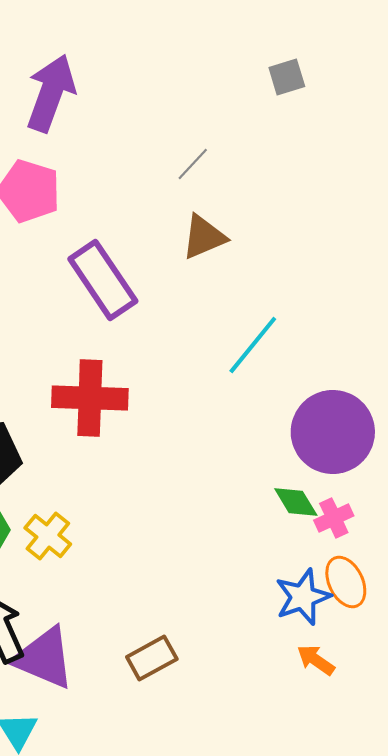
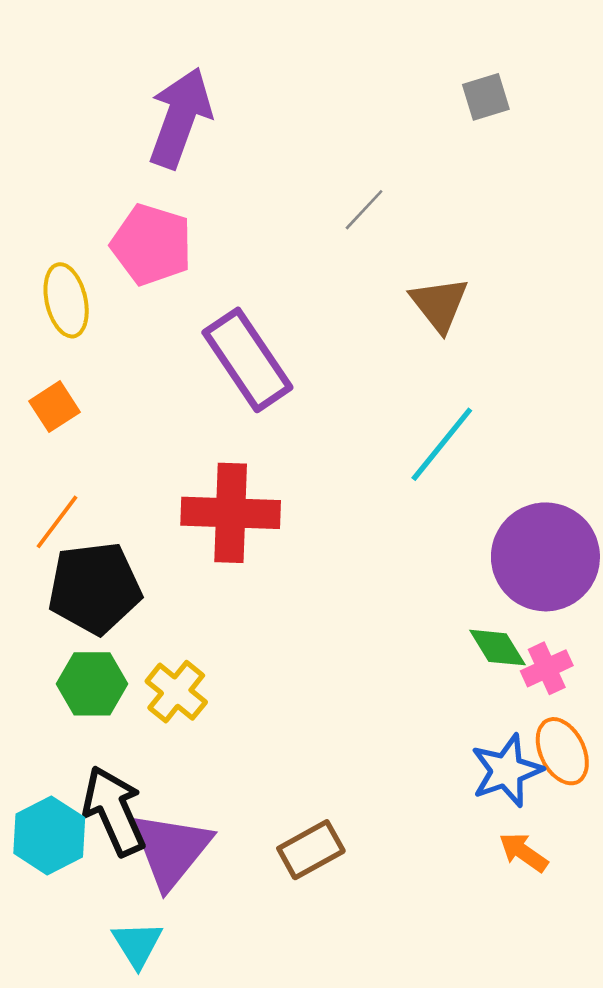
brown triangle: (204, 237) -> (439, 304), moved, turned -45
purple triangle: (44, 658) -> (171, 850), turned 46

